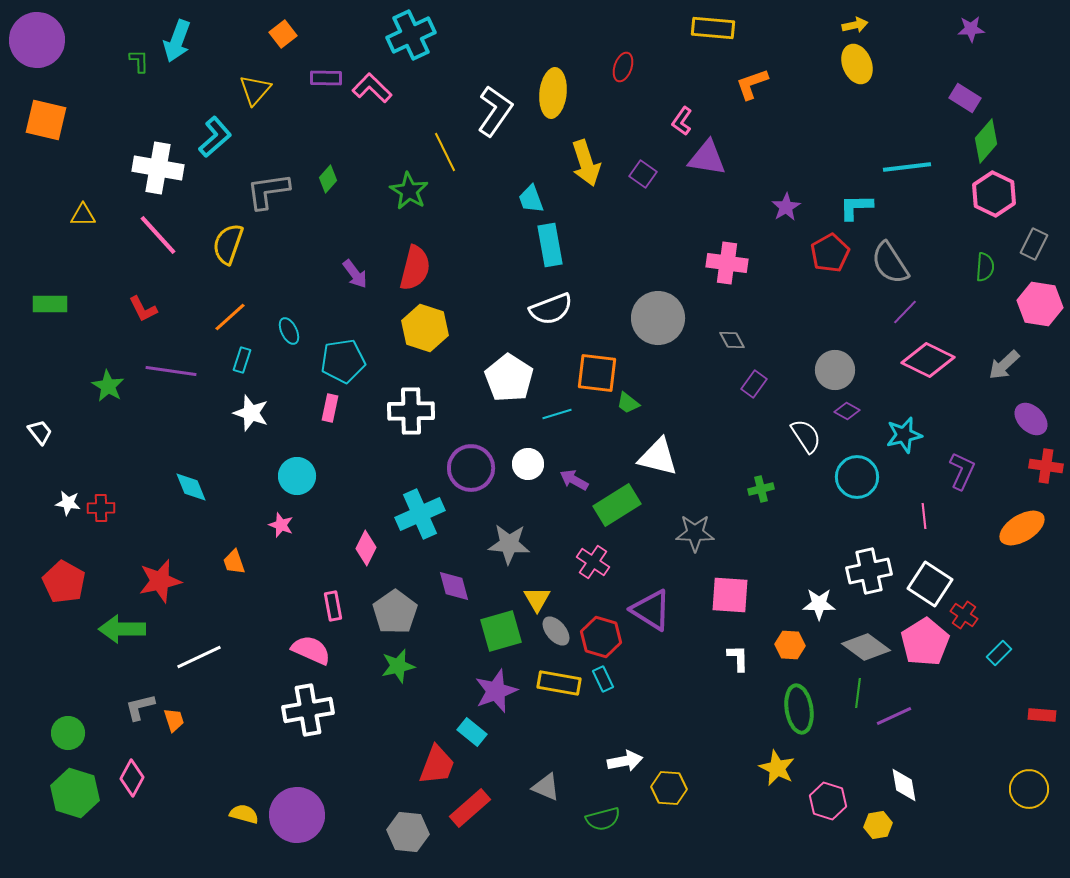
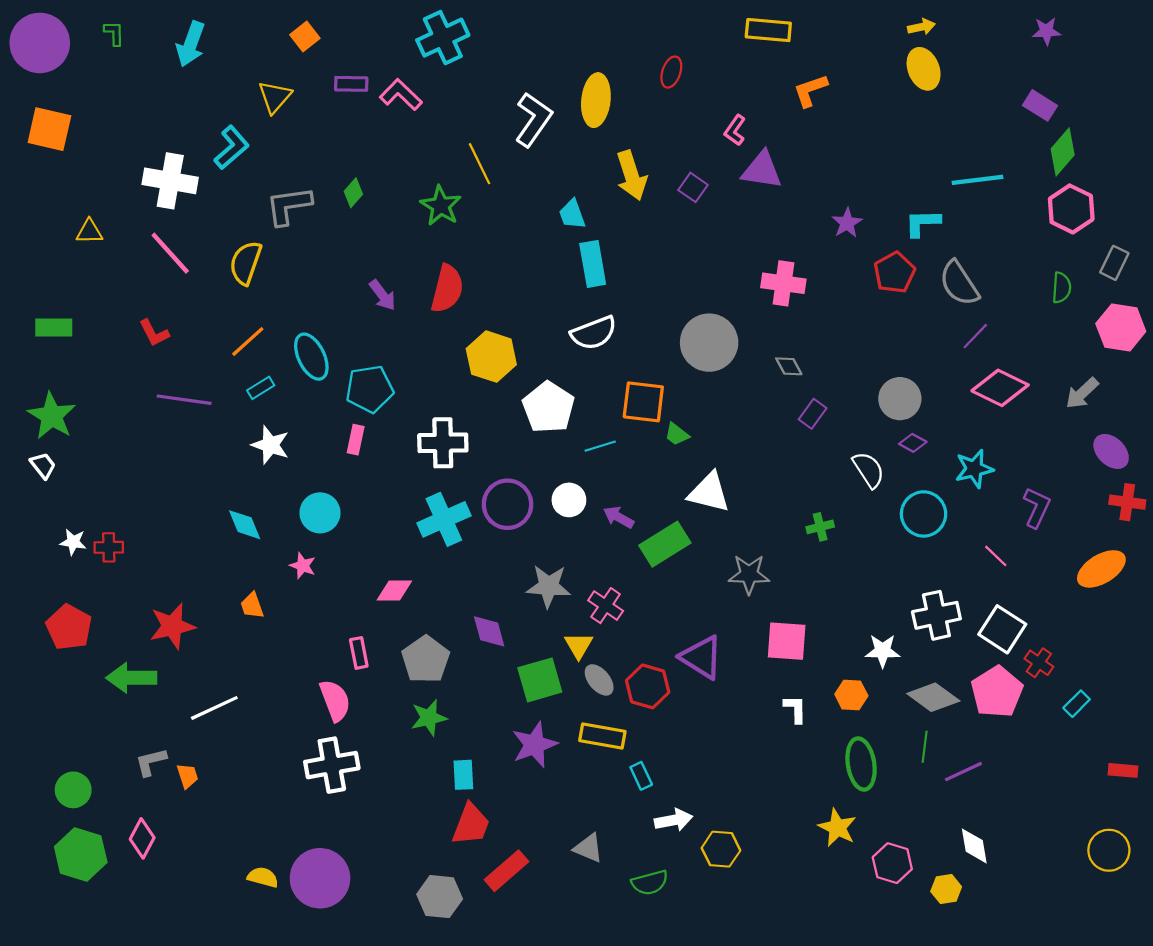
green L-shape: (139, 61) -> (114, 33), moved
yellow hexagon: (425, 328) -> (491, 357), moved
cyan ellipse: (289, 331) -> (311, 357), size x1.6
cyan rectangle: (242, 360) -> (261, 388), turned 40
green star: (108, 386) -> (52, 416), moved, size x1.4
cyan diamond: (191, 487) -> (245, 525), moved
cyan cross: (420, 514) -> (444, 519), moved
pink line: (924, 516) -> (996, 556), turned -40
pink diamond: (366, 548) -> (394, 590), turned 64
pink cross: (593, 562) -> (606, 606), moved
pink semicircle: (311, 650) -> (335, 700), turned 45
cyan rectangle: (603, 679) -> (641, 776), moved
cyan rectangle: (472, 732) -> (463, 775), moved, turned 48

